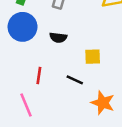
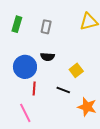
blue circle: (23, 27) -> (25, 67), moved
yellow square: (93, 57) -> (76, 70), turned -32

